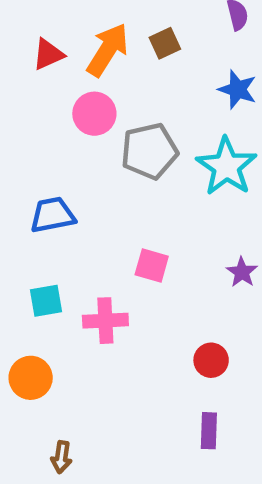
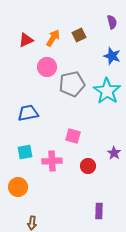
orange arrow: (108, 50) -> (53, 38), size x0.7
purple star: (242, 272) -> (114, 153), moved
red circle: (211, 360) -> (88, 166), moved

